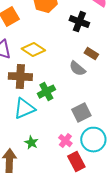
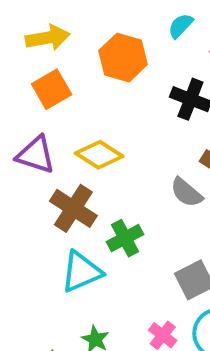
brown cross: (20, 77) -> (73, 208), turned 30

